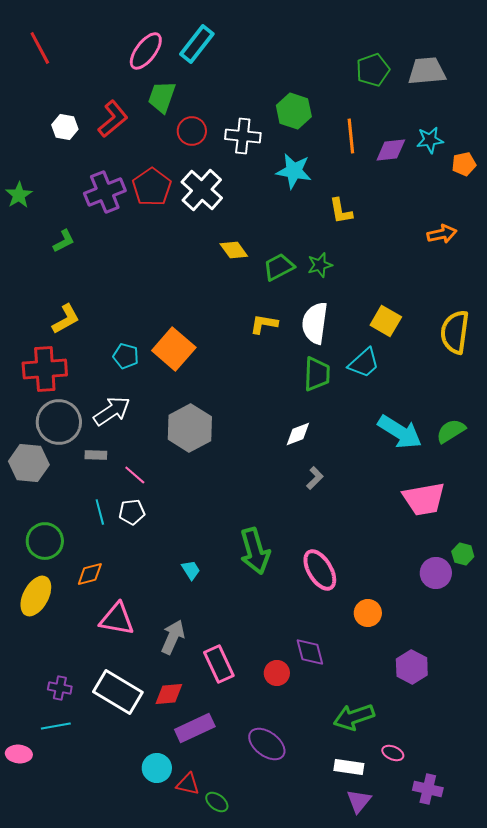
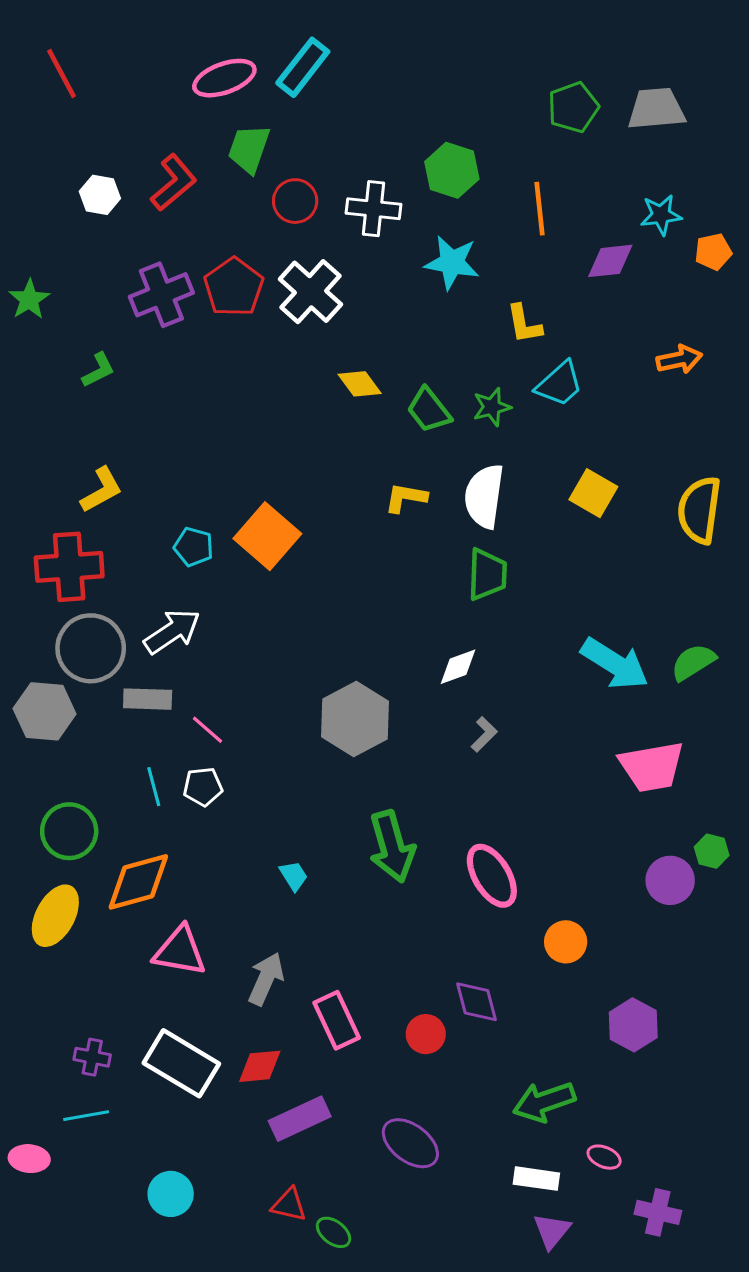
pink ellipse: (146, 51) -> (224, 78), turned 33
purple diamond: (391, 150) -> (610, 261), moved
green trapezoid: (279, 267) -> (429, 410), turned -100
cyan trapezoid: (364, 363) -> (559, 384), moved
gray hexagon: (190, 428) -> (355, 719), moved
gray rectangle: (96, 455) -> (148, 699), size x1.4
orange diamond: (90, 574) -> (138, 882), size x1.6
cyan circle: (157, 768) -> (171, 1194), moved

